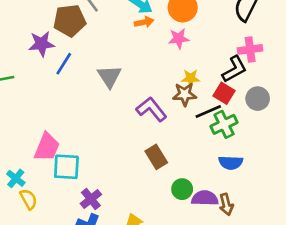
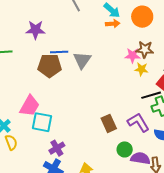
brown pentagon: (70, 21) -> (50, 66), moved
pink star: (179, 38) -> (133, 55), moved
blue line: (64, 64) -> (59, 52), moved, turned 48
brown star: (185, 94) -> (145, 49), moved
purple L-shape: (151, 109) -> (138, 122), moved

